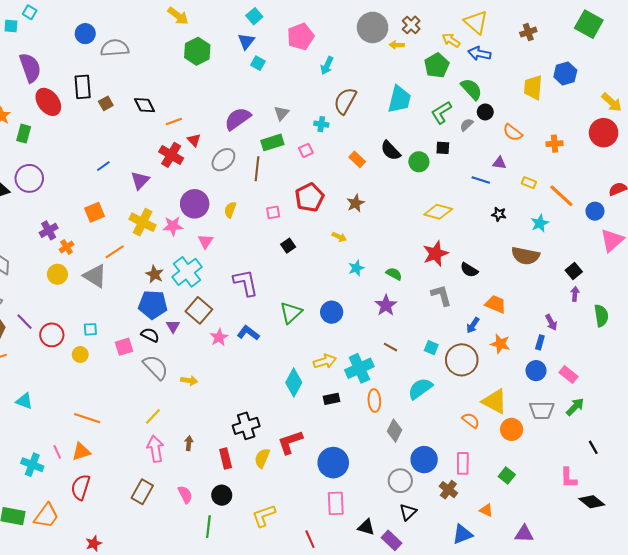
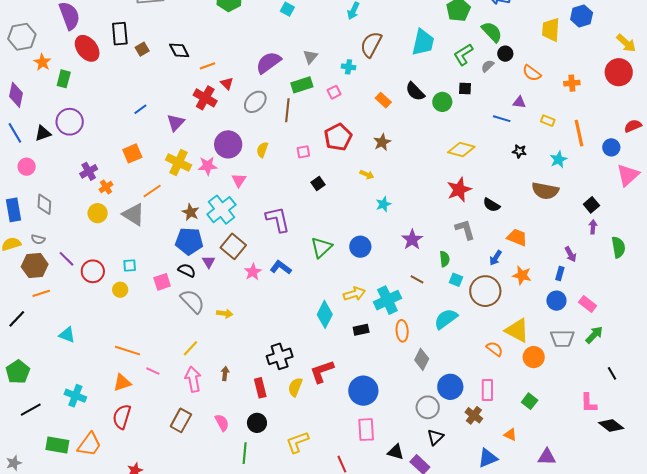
orange line: (561, 196) -> (579, 133), turned 36
green semicircle: (394, 274) -> (445, 259), moved, turned 56
pink line: (57, 452) -> (153, 371), moved, turned -40

